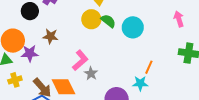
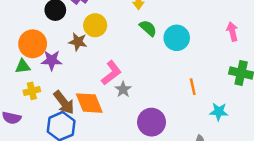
yellow circle: (91, 19) -> (95, 25), moved
orange line: (149, 67) -> (193, 87), turned -40
cyan star: (140, 83) -> (219, 112), moved

